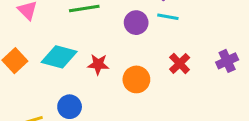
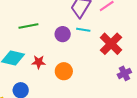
purple cross: (227, 61) -> (124, 73), moved
red cross: (180, 63) -> (111, 44), moved, size x1.6

